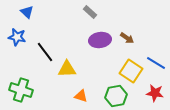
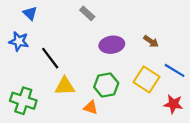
gray rectangle: (90, 12) -> (87, 13), moved
brown arrow: (127, 38) -> (151, 41), moved
yellow triangle: (67, 69) -> (65, 86), moved
green hexagon: (116, 96) -> (106, 85), moved

